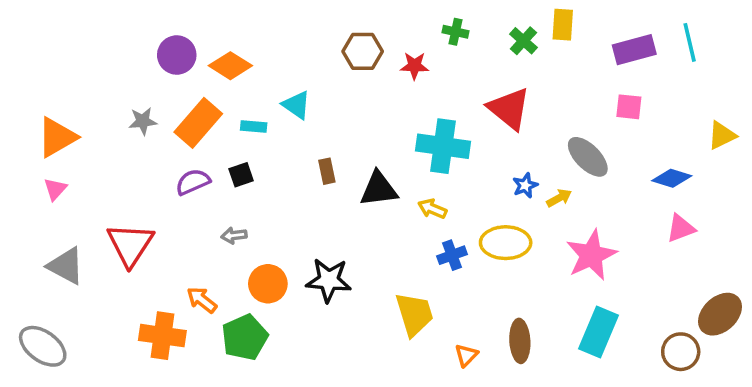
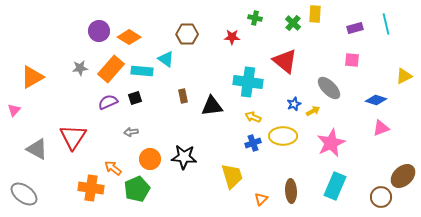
purple rectangle: (634, 50) -> (355, 28), size x0.7
brown hexagon: (363, 51) -> (187, 34), moved
cyan rectangle: (254, 126) -> (142, 71), size x1.5
pink triangle: (55, 189) -> (14, 110), moved
yellow arrow: (432, 209) -> (253, 117), moved

